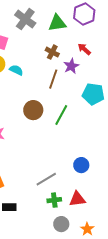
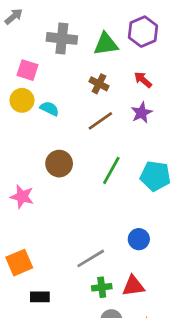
gray cross: (25, 19) -> (62, 38), turned -30
purple star: (71, 66) -> (142, 113), moved
brown line: (53, 79) -> (100, 121), turned 36
cyan pentagon: (93, 94) -> (155, 176), moved
brown circle: (33, 110) -> (59, 164), moved

